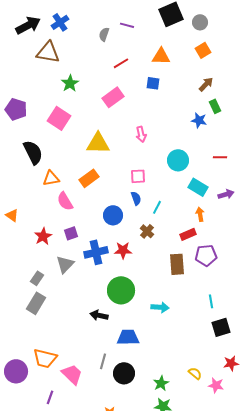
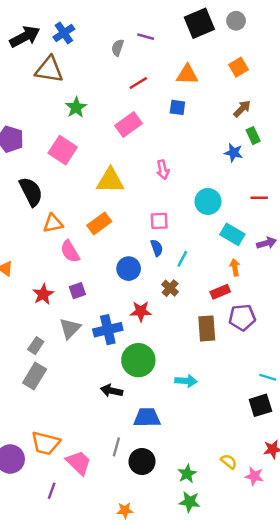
gray circle: (200, 22) -> (236, 21), moved
blue cross: (96, 252) -> (108, 330), moved
cyan line: (211, 301) -> (268, 377), moved, turned -64

